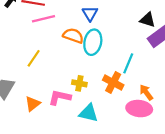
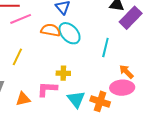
cyan ellipse: (93, 42) -> (70, 33), turned -45
orange cross: (113, 82) -> (100, 101), moved
orange triangle: (33, 104) -> (23, 99), turned 35
cyan triangle: (89, 113) -> (76, 99), turned 48

